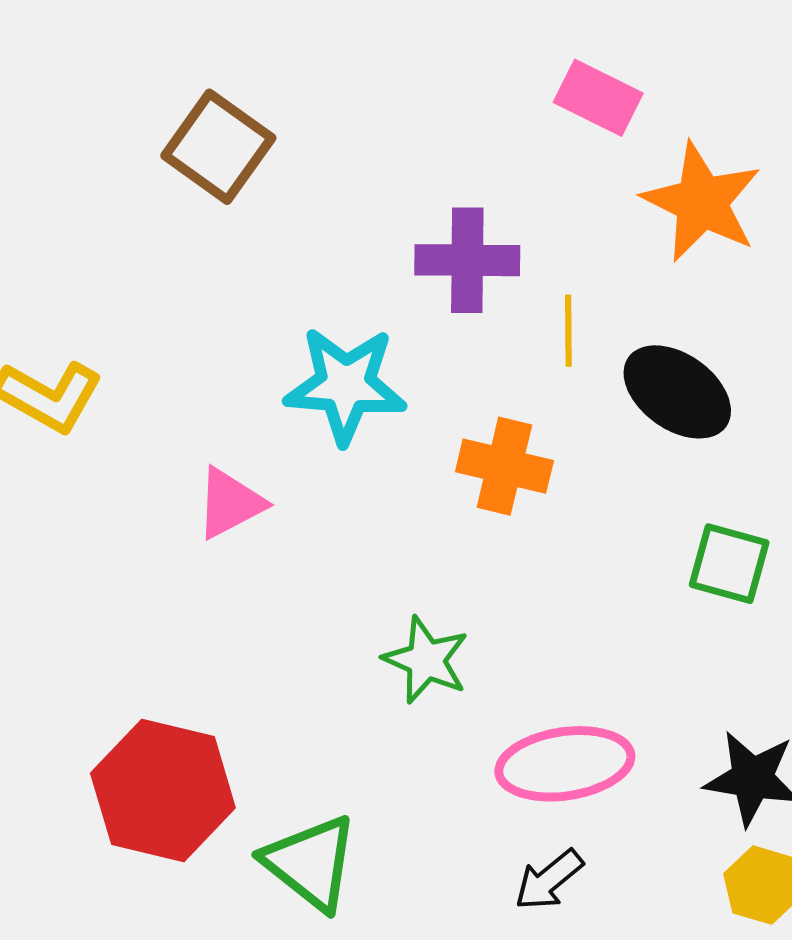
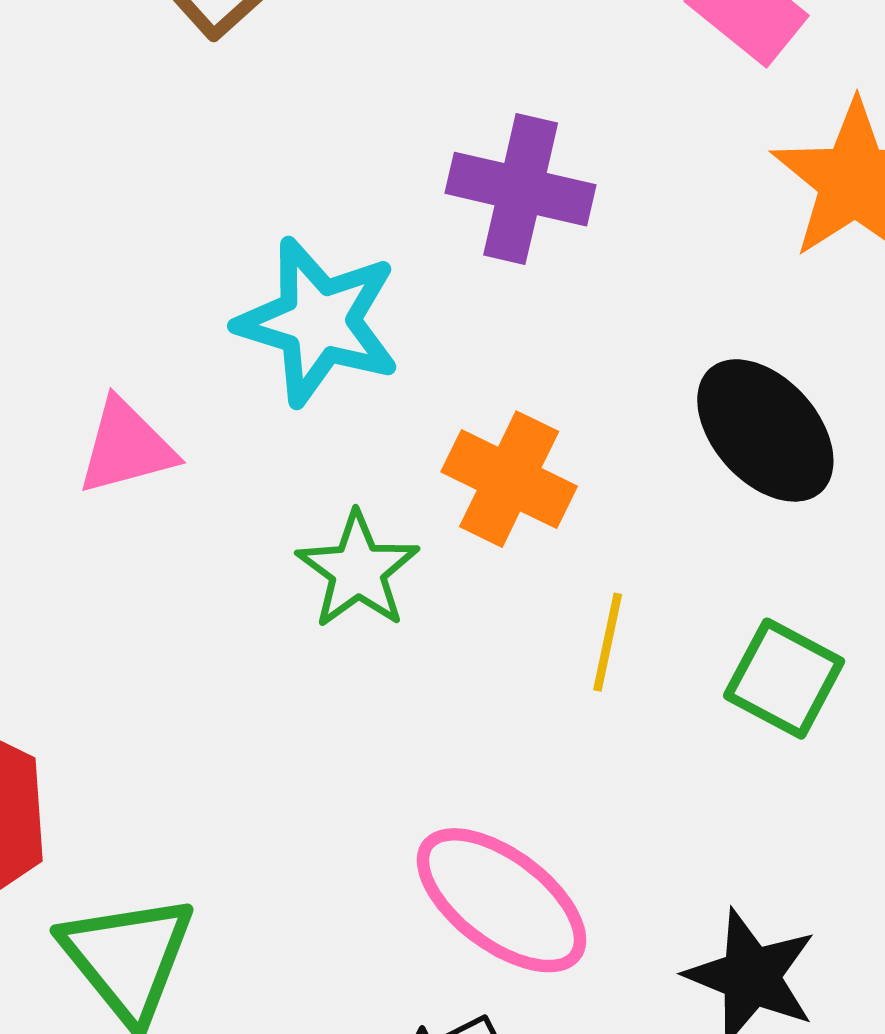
yellow line: (568, 331) -> (608, 642), moved
green star: (426, 660) -> (358, 570), moved
pink ellipse: (565, 764) -> (502, 900), turned 33

